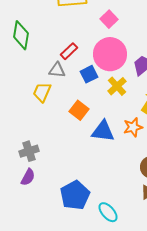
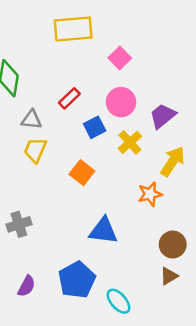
pink circle: (110, 54) -> (121, 102), size x0.7
gray triangle: (57, 70) -> (32, 120), moved
blue triangle: (103, 131) -> (103, 231), moved
purple semicircle: (28, 177) -> (26, 286), moved

